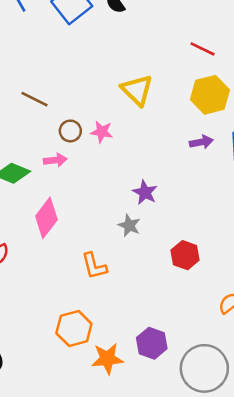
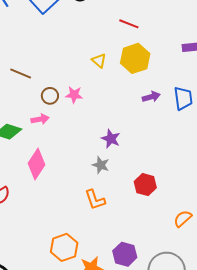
red line: (203, 49) -> (129, 24), moved
yellow triangle: (137, 90) -> (99, 61), size x0.6
yellow hexagon: (210, 95) -> (135, 58), moved
orange L-shape: (94, 266) -> (95, 200), moved

